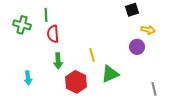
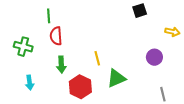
green cross: (22, 25) -> (23, 47), moved
yellow arrow: (148, 30) -> (172, 32), moved
purple circle: (137, 47) -> (154, 57), moved

